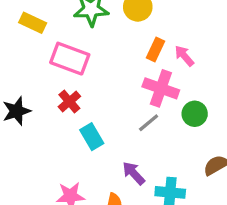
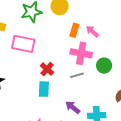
red cross: (69, 102) -> (47, 69), moved
gray line: (149, 123) -> (77, 75), turned 32
cyan rectangle: (92, 137) -> (44, 89), turned 42

